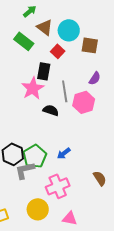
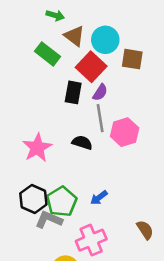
green arrow: (30, 11) -> (55, 15), turned 56
red square: (58, 51) -> (91, 67), size x1.6
purple semicircle: (95, 78) -> (100, 92), moved
pink star: (33, 88) -> (37, 148), moved
gray L-shape: (25, 170) -> (49, 220), turned 35

